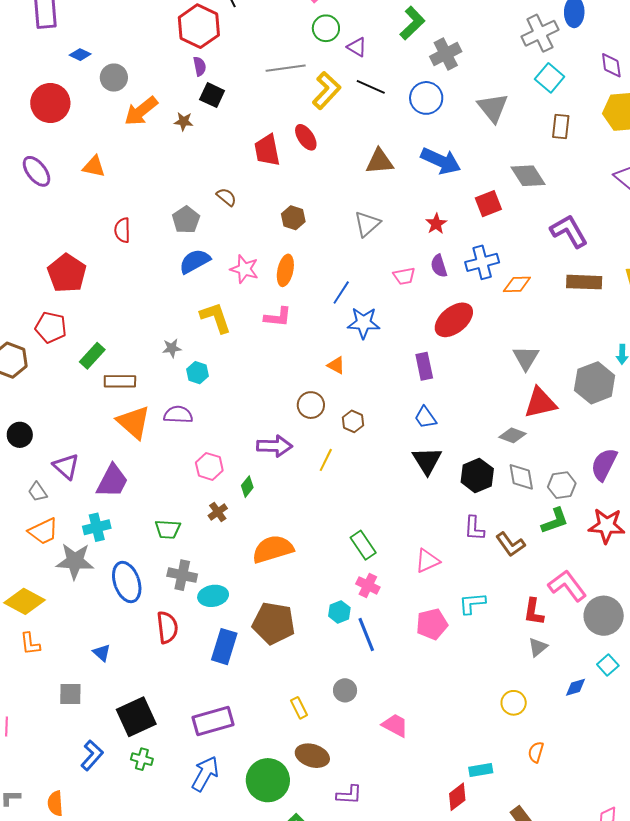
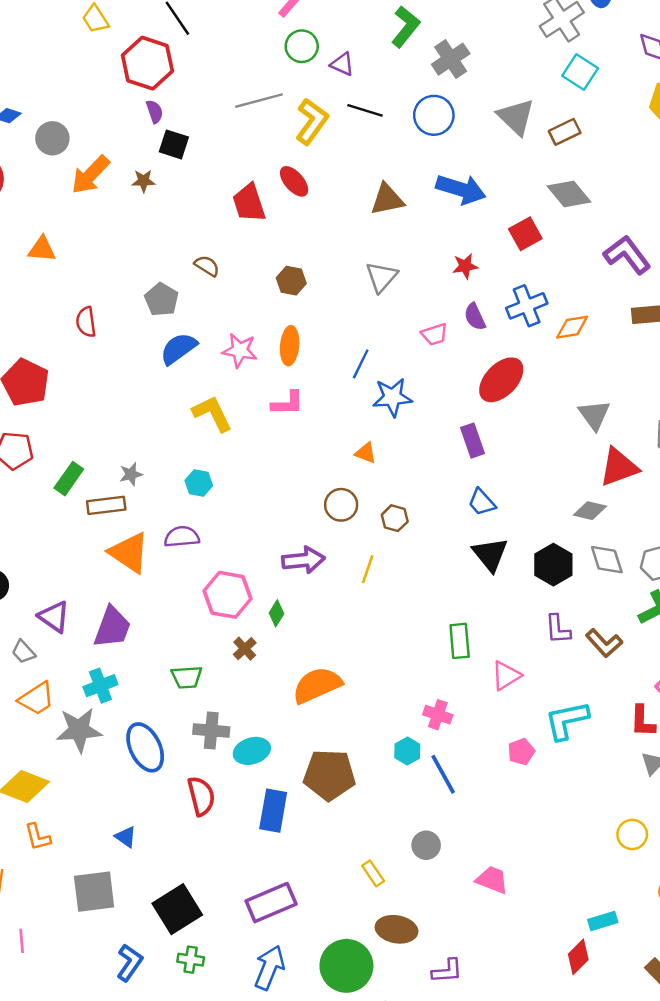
brown rectangle: (561, 127) -> (565, 132), moved, turned 65
red star: (436, 224) -> (465, 266), turned 30
gray star: (172, 348) -> (131, 474), moved
pink hexagon: (209, 466) -> (227, 595), size x1.4
green rectangle: (363, 545) -> (460, 641), moved, turned 36
cyan L-shape: (472, 603) -> (567, 720), size x1.4
pink pentagon: (432, 624) -> (521, 752), size x0.7
gray square: (70, 694) -> (94, 892), size x1.5

